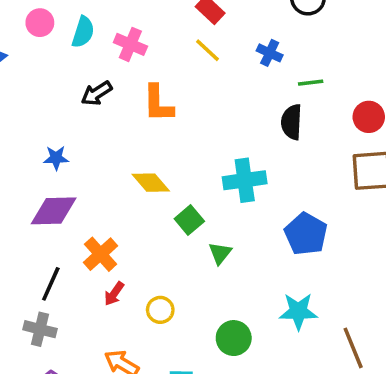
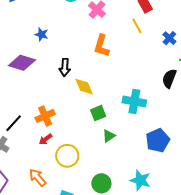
black arrow: (97, 93) -> (65, 67), moved, turned -72
blue star: (56, 158) -> (42, 34), moved
purple diamond: (54, 211) -> (22, 63), moved
yellow circle: (160, 310) -> (67, 156), size x1.5

